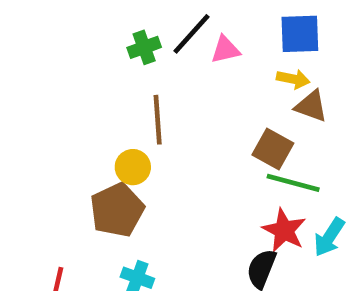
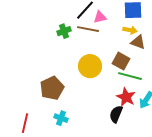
green cross: (144, 47) -> (64, 31), moved
brown line: (158, 120) -> (88, 29), moved, turned -75
yellow circle: (133, 167) -> (90, 66), moved, size x1.5

